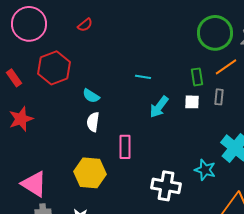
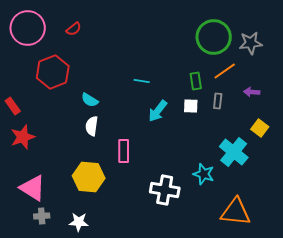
red semicircle: (85, 25) -> (74, 29), moved
red rectangle: (14, 78) -> (13, 106), moved
red star: (21, 119) -> (23, 137), moved

